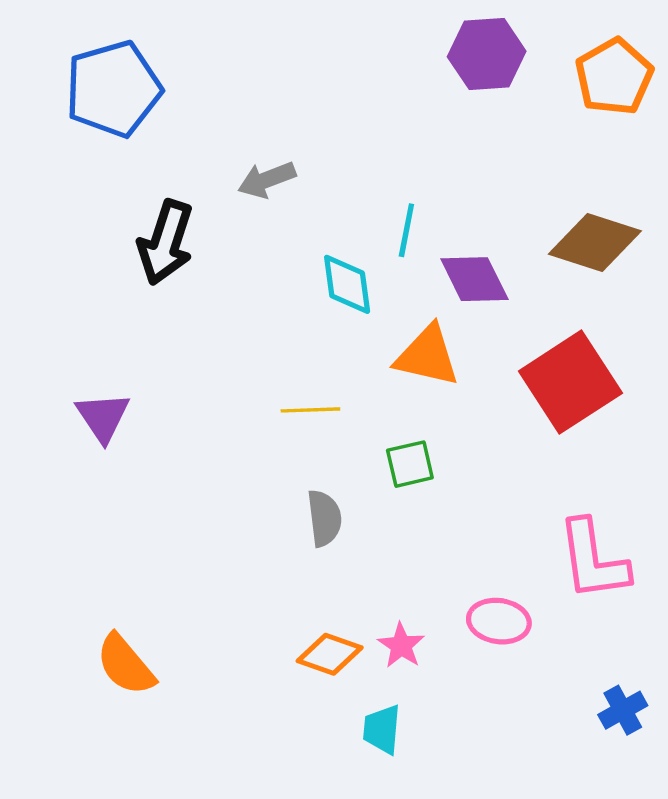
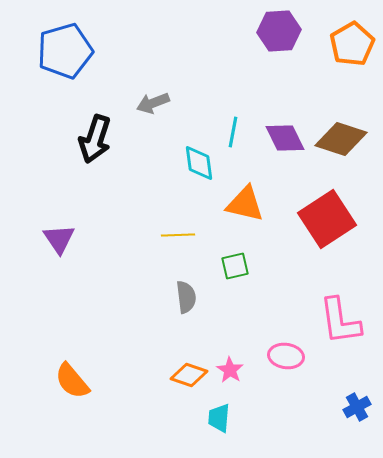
purple diamond: (474, 279) -> (285, 138), moved

